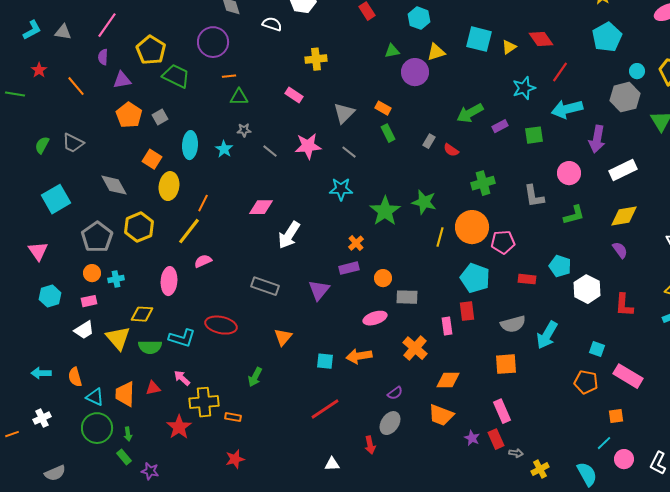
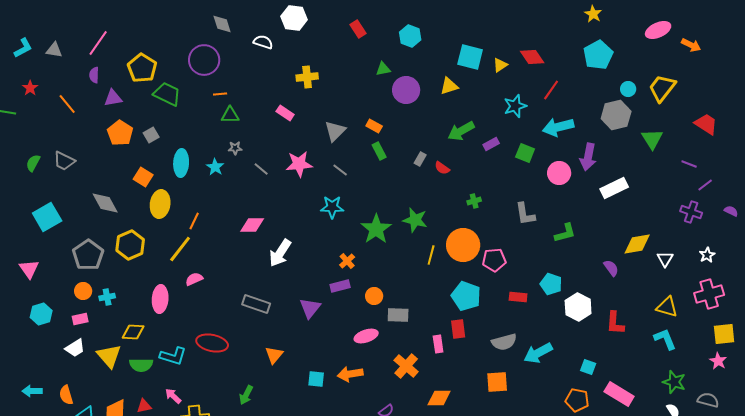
yellow triangle: (436, 52) -> (449, 86), moved
green square: (534, 135) -> (525, 153), turned 30
pink circle: (569, 173) -> (559, 173), moved
green cross: (483, 183) -> (474, 201), size x0.6
yellow diamond: (624, 216) -> (637, 244), moved
cyan arrow: (547, 335) -> (538, 353), turned 32

